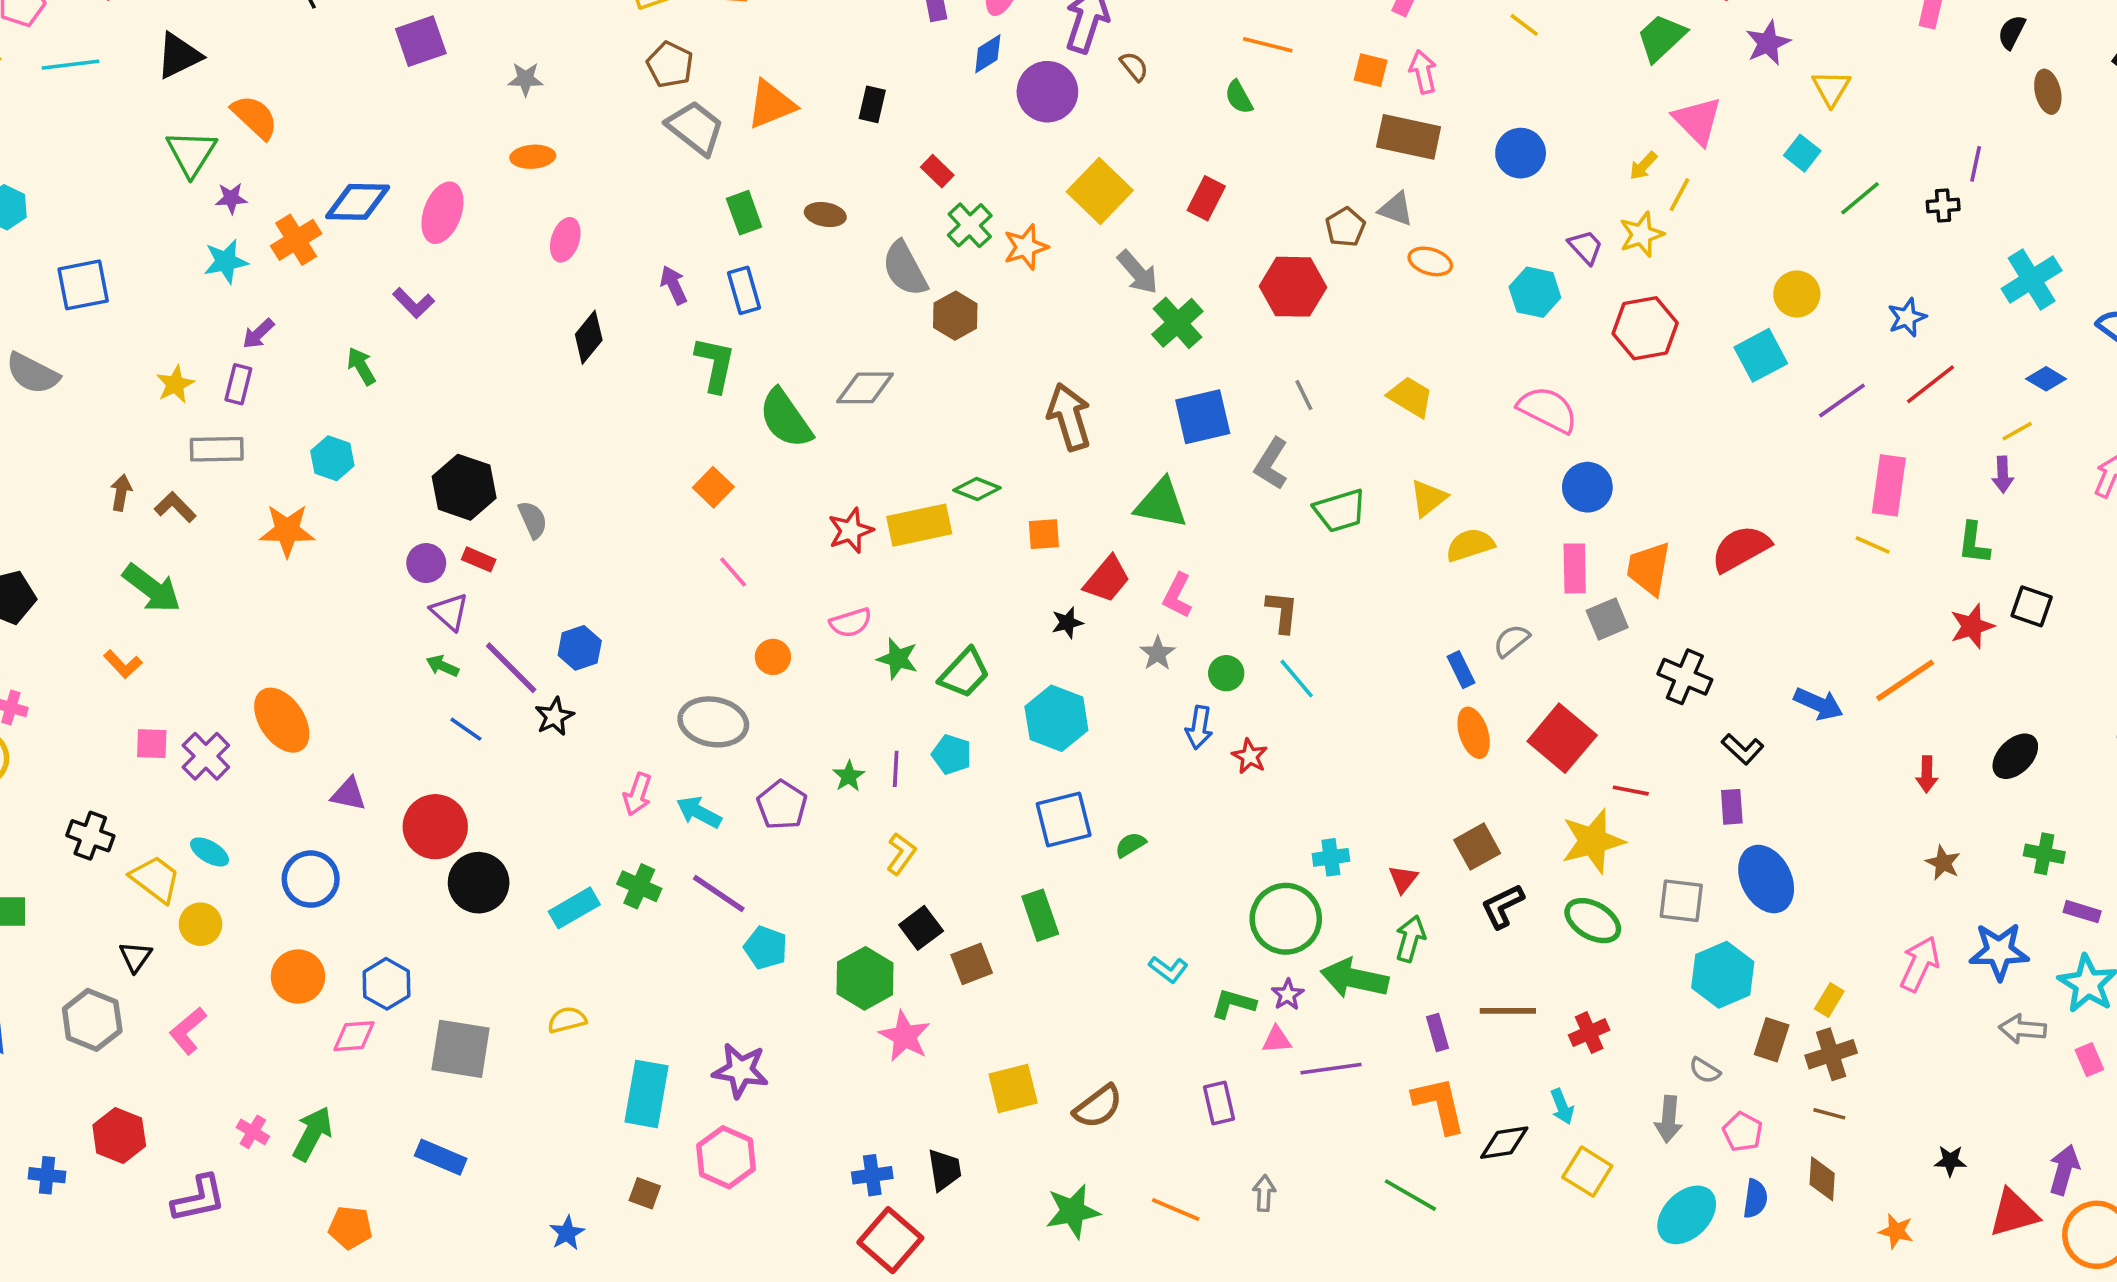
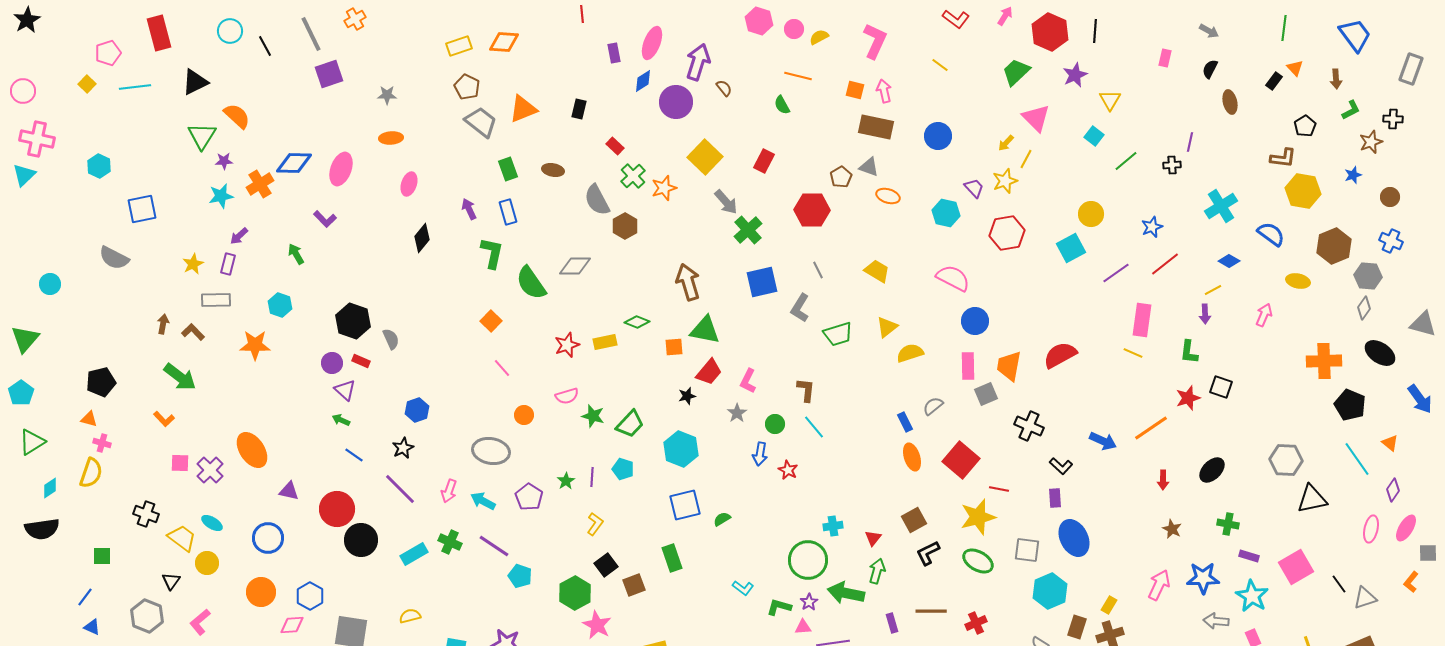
green triangle: (1161, 503) -> (705, 330), moved
yellow rectangle: (919, 525) -> (605, 342), size x0.7
purple line: (511, 668) -> (400, 489), moved

